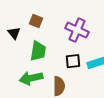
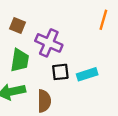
purple cross: (77, 30) -> (49, 43), moved

